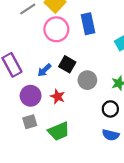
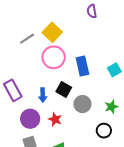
blue rectangle: (88, 24) -> (82, 66), moved
blue arrow: (44, 70) -> (43, 95), turned -48

